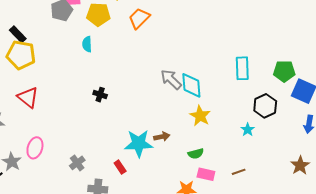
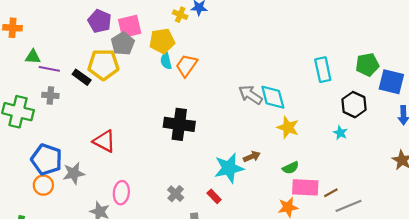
orange trapezoid: (139, 18) -> (186, 66), moved
cyan semicircle: (87, 44) -> (166, 61), moved
yellow pentagon: (21, 55) -> (103, 65), moved
black cross: (100, 95) -> (179, 124), size x2.0
gray cross: (77, 163) -> (176, 194), moved
brown line: (239, 172) -> (331, 193), moved
pink rectangle: (206, 174) -> (305, 187), size x1.4

